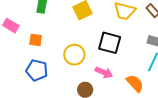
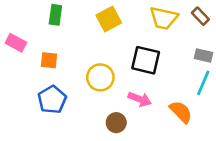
blue pentagon: (37, 70) -> (52, 100), turned 30

